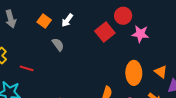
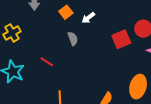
red line: (27, 68) -> (47, 62), moved

